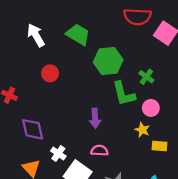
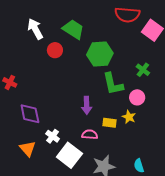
red circle: (50, 73) -> (55, 50), moved
green cross: (146, 77) -> (143, 70), moved
yellow rectangle: (159, 146) -> (110, 123), moved

